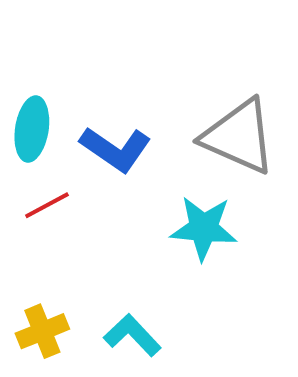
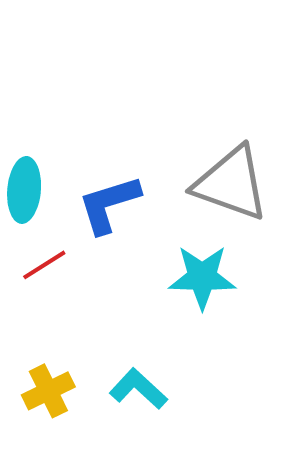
blue L-shape: (116, 149) -> (109, 204), turned 132

